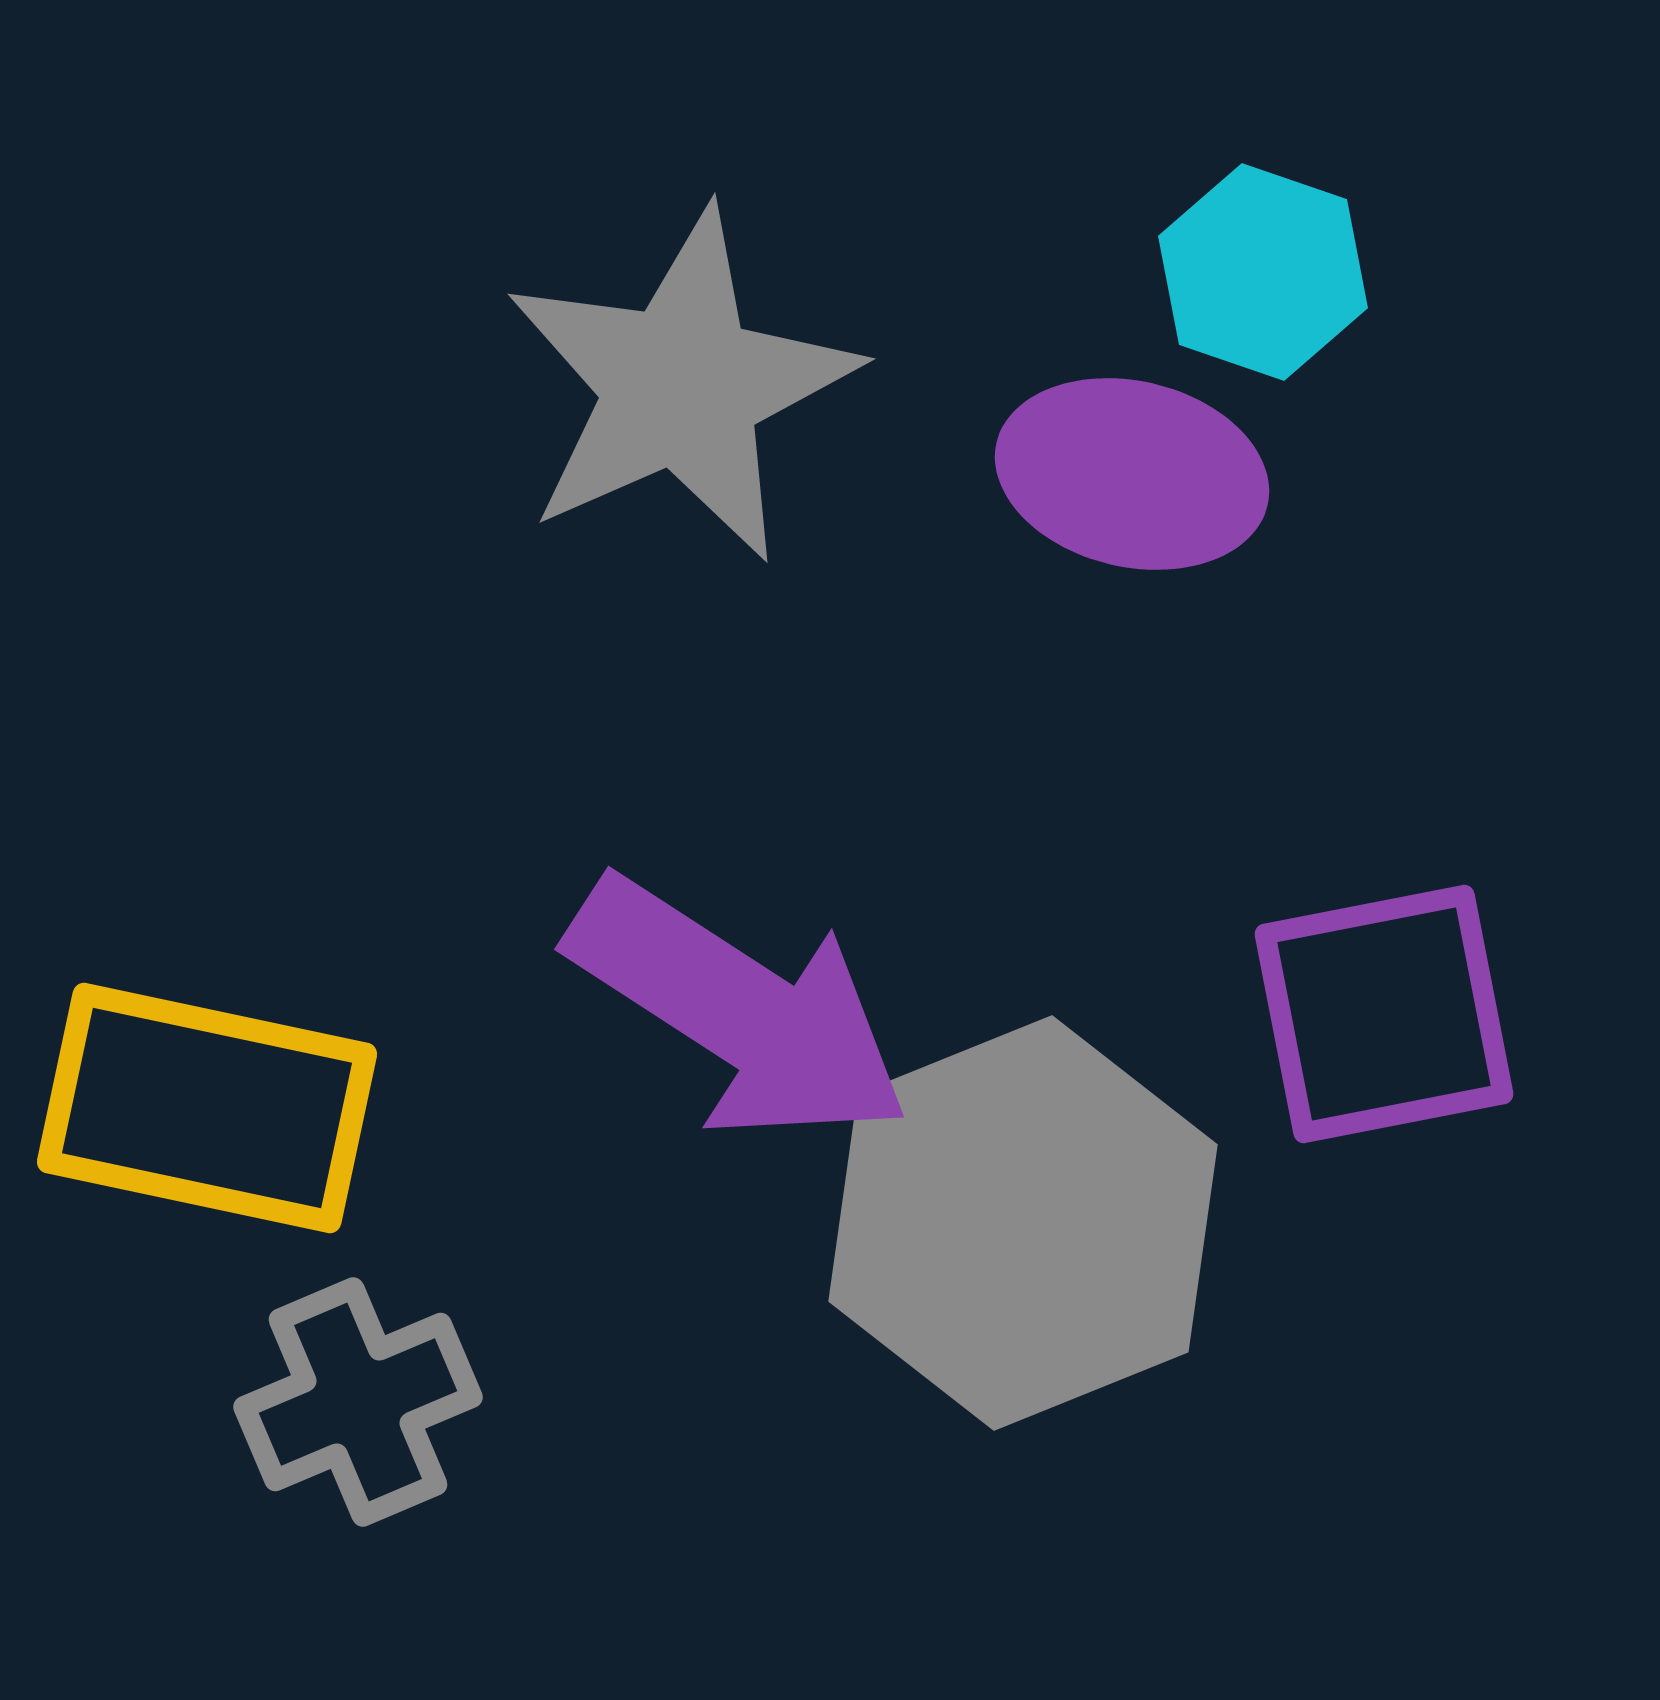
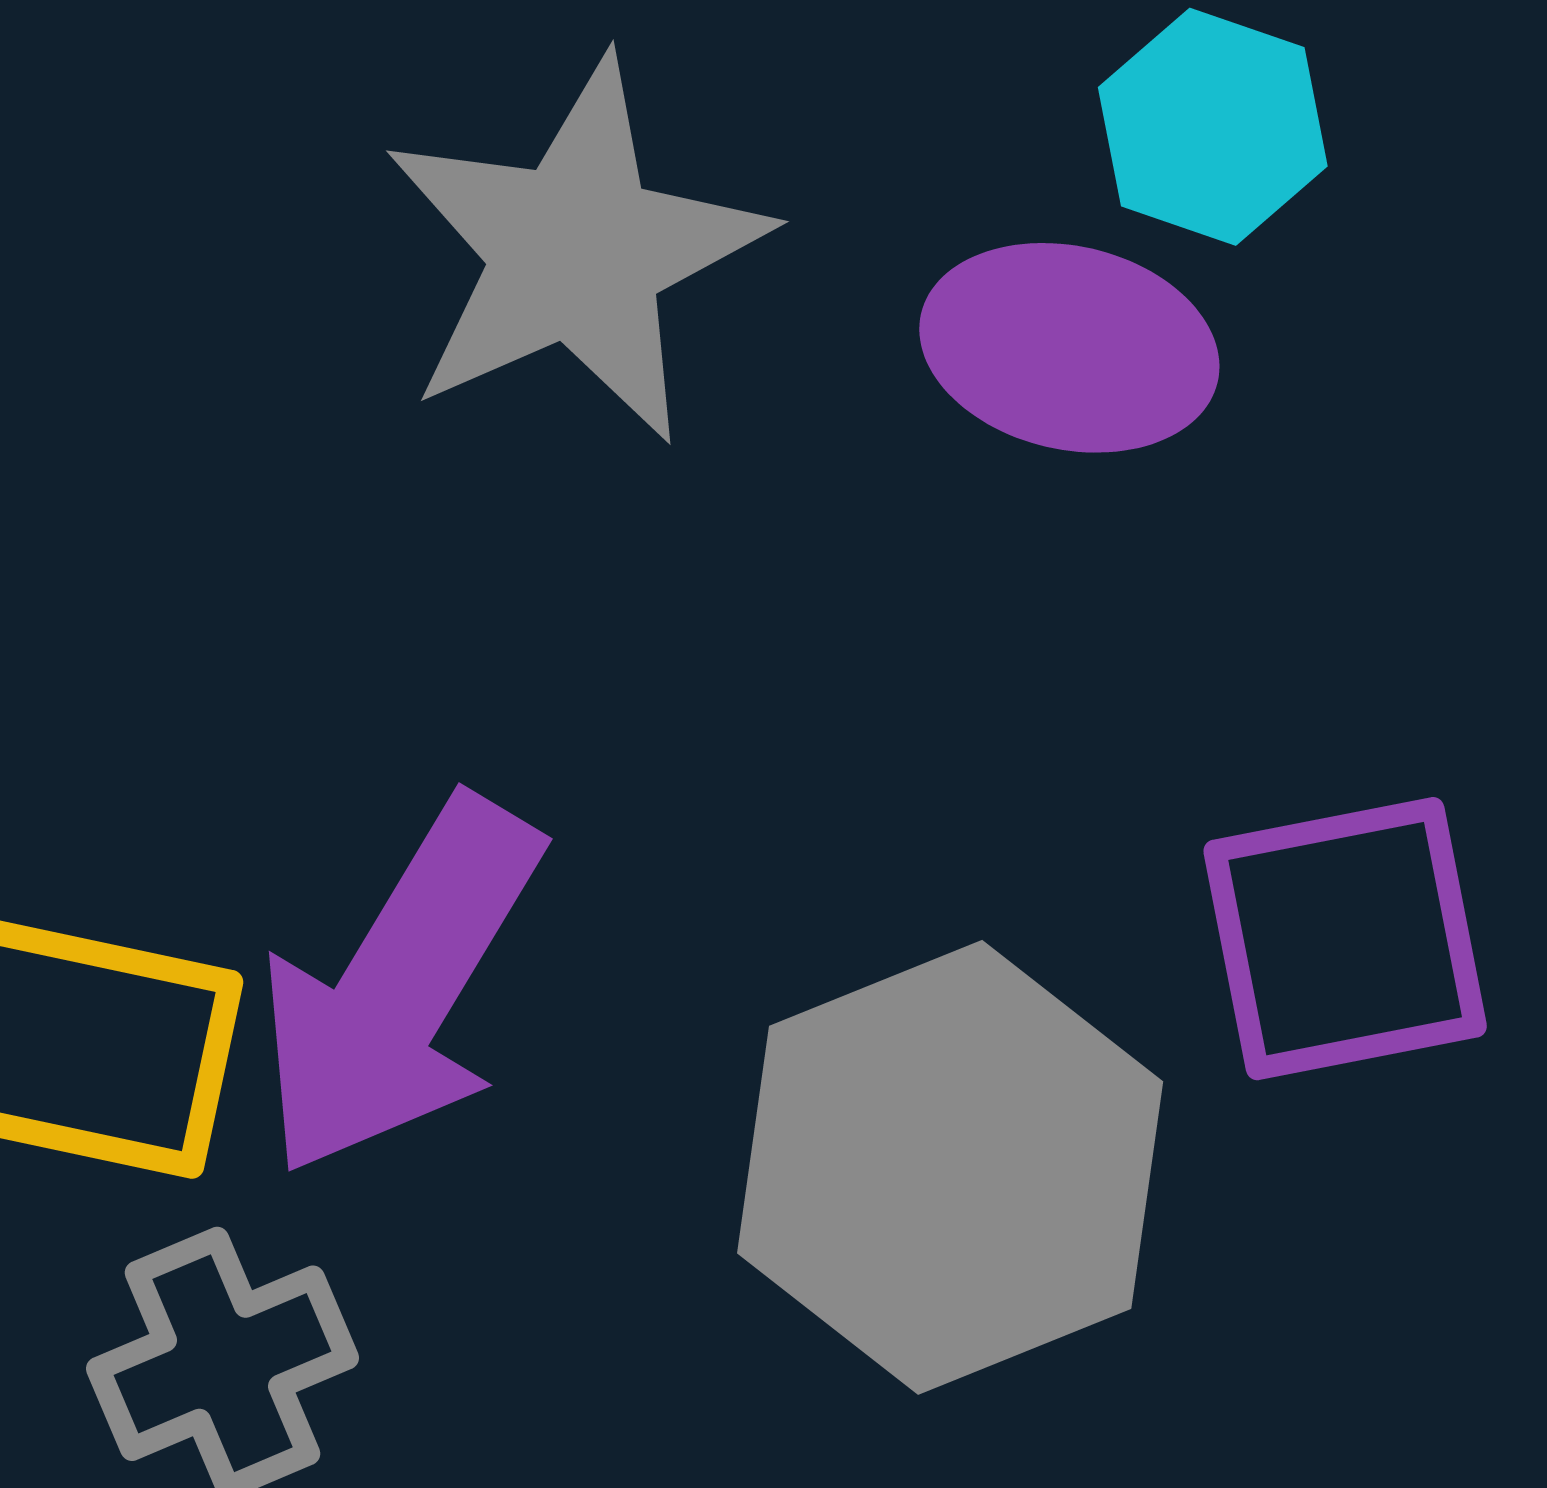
purple arrow: (739, 1010) -> (400, 987), moved, turned 88

